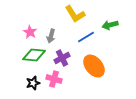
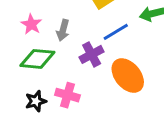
purple cross: (62, 58) -> (92, 54), moved

